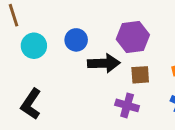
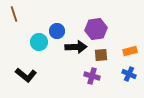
cyan circle: (34, 46) -> (39, 42), moved
black L-shape: (31, 104) -> (26, 75), turned -85

